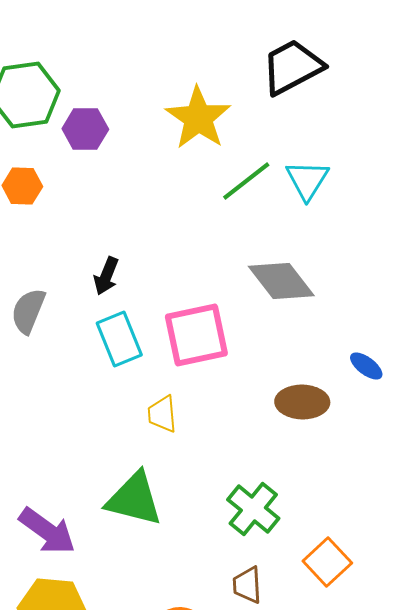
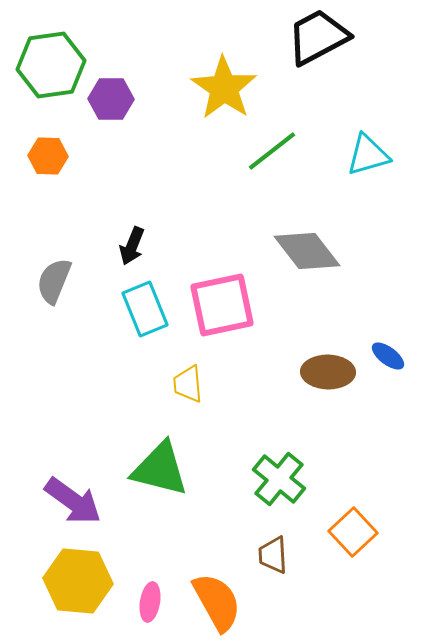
cyan triangle: (307, 180) -> (368, 155), moved, turned 42
blue ellipse: (366, 366) -> (388, 356), moved

